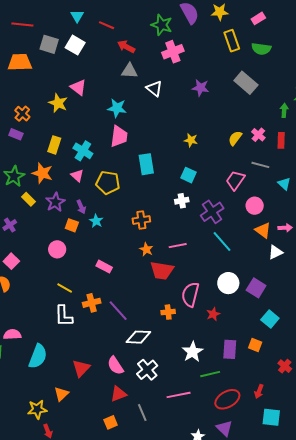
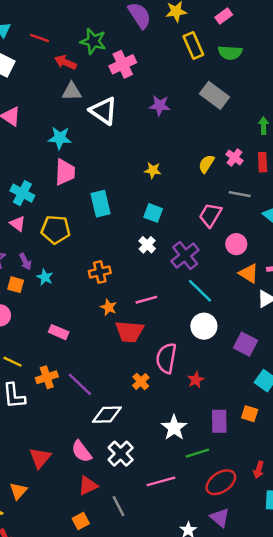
green star: (162, 25) -> (93, 41), moved
white triangle: (154, 89) -> (104, 111), size x1.4
white cross: (182, 201) -> (147, 245), turned -32
white circle: (228, 283) -> (204, 326), moved
orange cross: (168, 312) -> (141, 381), turned -32

